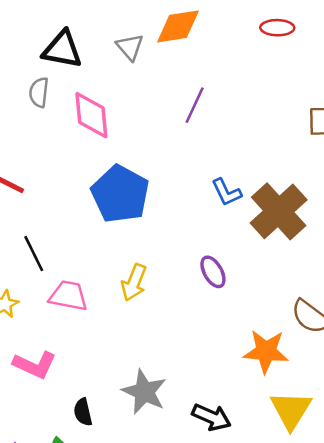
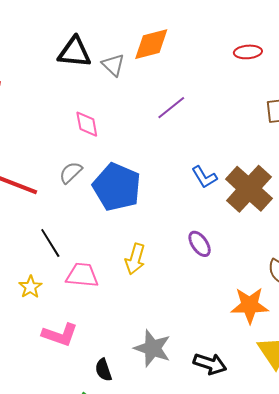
red ellipse: (277, 28) -> (248, 52), moved
black triangle: (62, 49) -> (74, 52), moved
gray semicircle: (39, 92) -> (71, 173), moved, turned 45
purple line: (195, 105) -> (171, 108), turned 32
pink diamond: (91, 115) -> (87, 124), size x0.7

